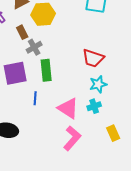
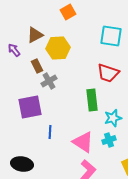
red trapezoid: (93, 58) -> (108, 73), moved
green rectangle: (46, 70) -> (92, 100), moved

